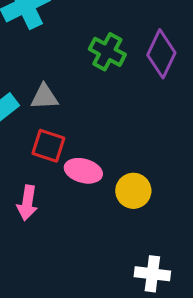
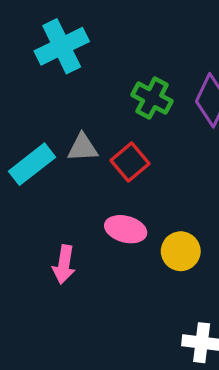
red square: (48, 146) -> (130, 162), moved, turned 32

